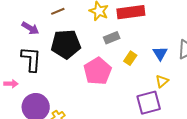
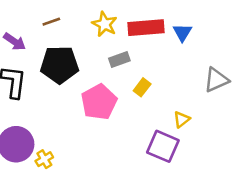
blue triangle: (160, 53) -> (182, 32), moved
purple square: (149, 103) -> (163, 146), turned 35

